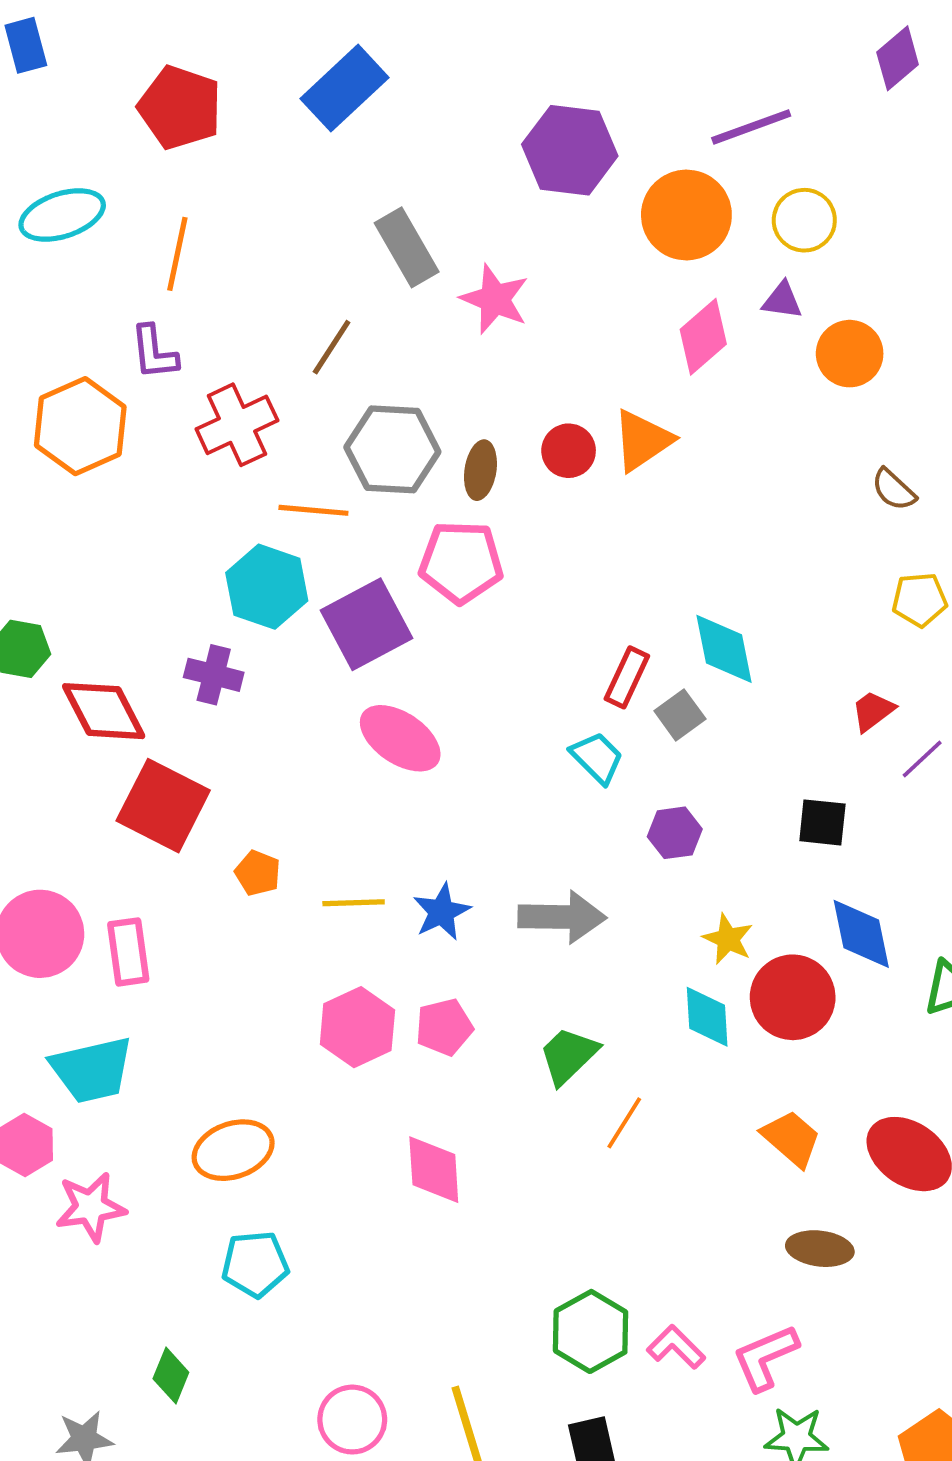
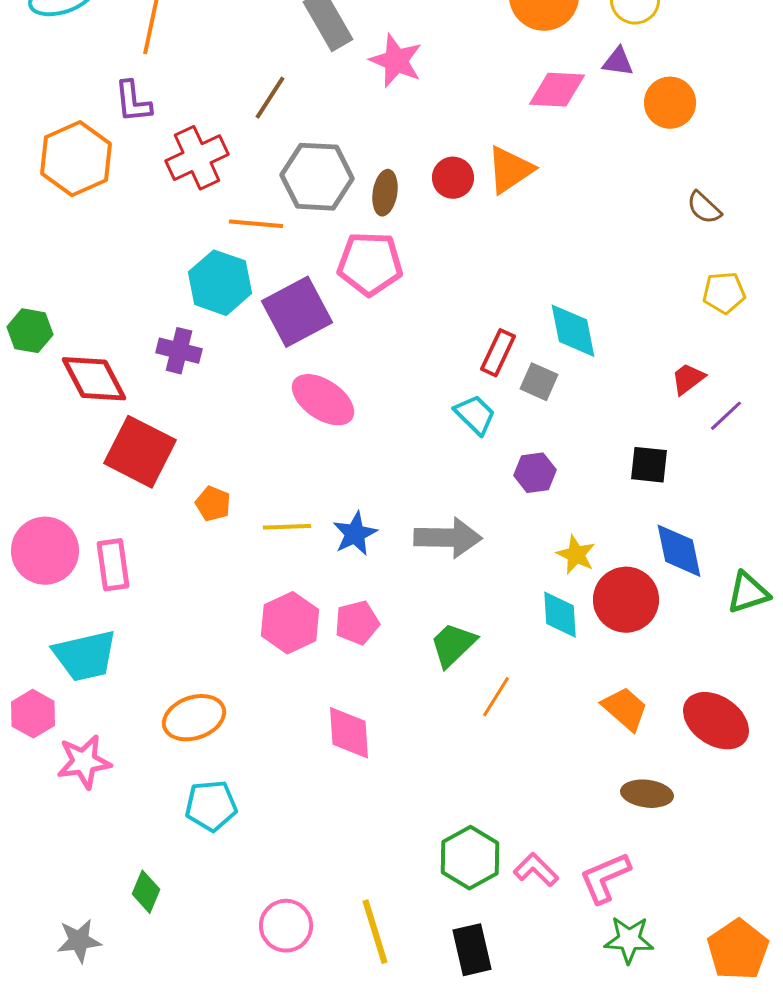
pink diamond: (703, 337) -> (557, 90), turned 44
gray square: (680, 715) -> (539, 382), turned -30

